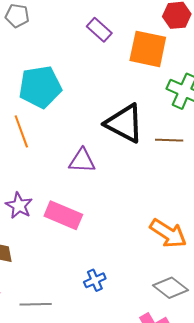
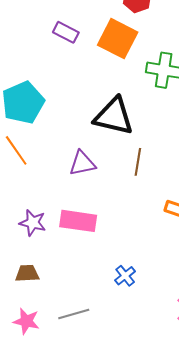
orange square: (148, 49) -> (118, 39), turned 30
brown line: (169, 140) -> (138, 162), moved, turned -68

